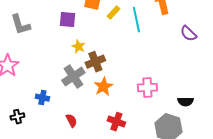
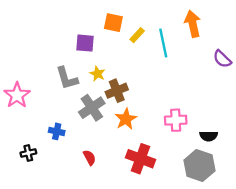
gray L-shape: (20, 25) -> (67, 78), moved
black semicircle: (185, 102) -> (209, 136), moved
red cross: (116, 122) -> (141, 159), size x1.4

